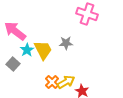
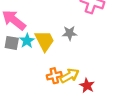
gray square: (13, 64) -> (12, 43), moved, turned -32
orange cross: (52, 82) -> (54, 76), turned 32

